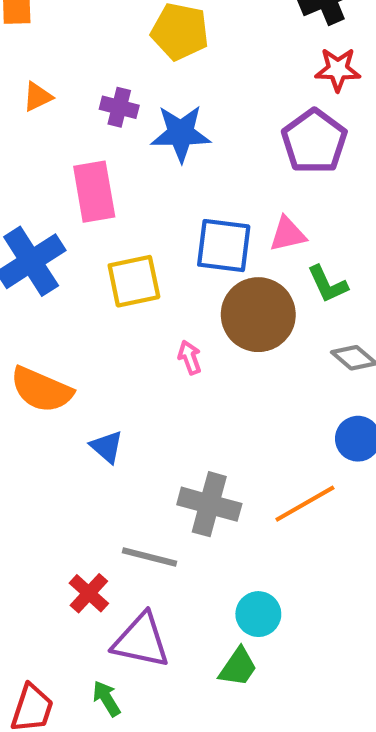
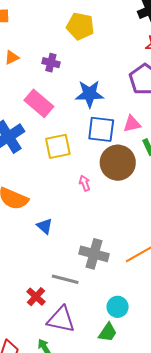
blue star: (181, 133) -> (89, 94), moved
pink rectangle: (94, 192) -> (39, 103), turned -40

